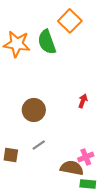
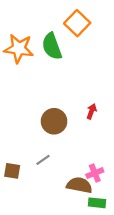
brown circle: (34, 110) -> (54, 121), moved

